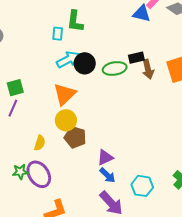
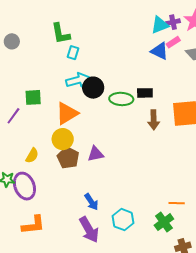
green L-shape: (75, 21) -> (61, 34), moved, turned -30
brown arrow: (148, 69) -> (154, 120), moved
green square: (15, 88) -> (33, 97), moved
purple triangle: (105, 158) -> (95, 154), moved

